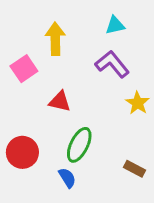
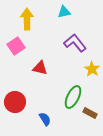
cyan triangle: (115, 25) -> (64, 12), moved
yellow arrow: (55, 39) -> (27, 19), moved
green ellipse: (79, 145) -> (73, 97), moved

